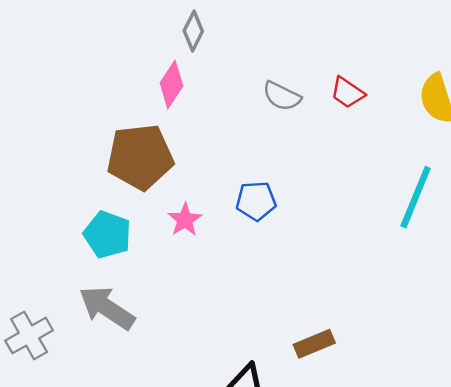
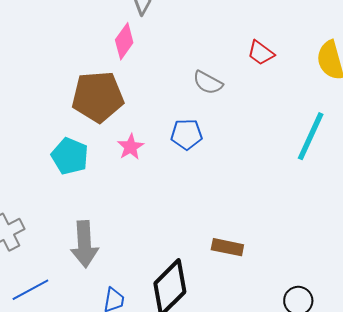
gray semicircle: (282, 96) -> (208, 83), moved
gray arrow: (107, 308) -> (84, 244), moved, turned -129
brown rectangle: (314, 344) -> (227, 247), turned 32

